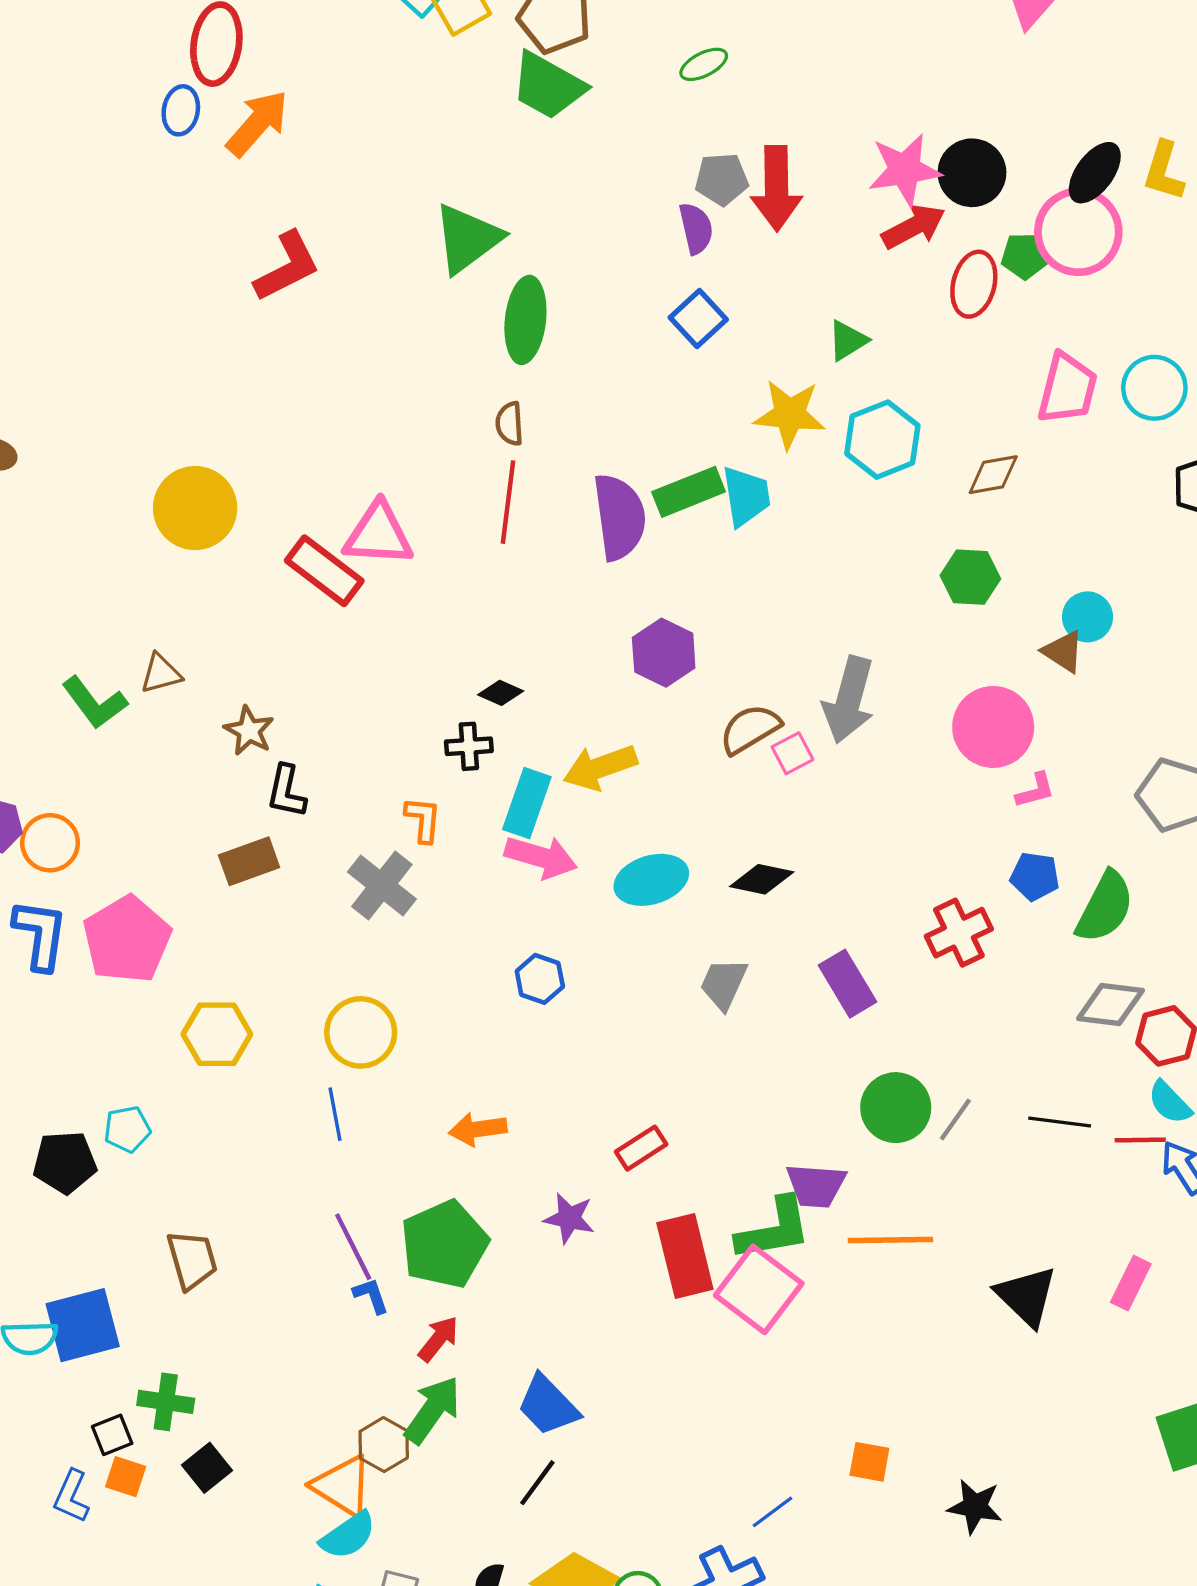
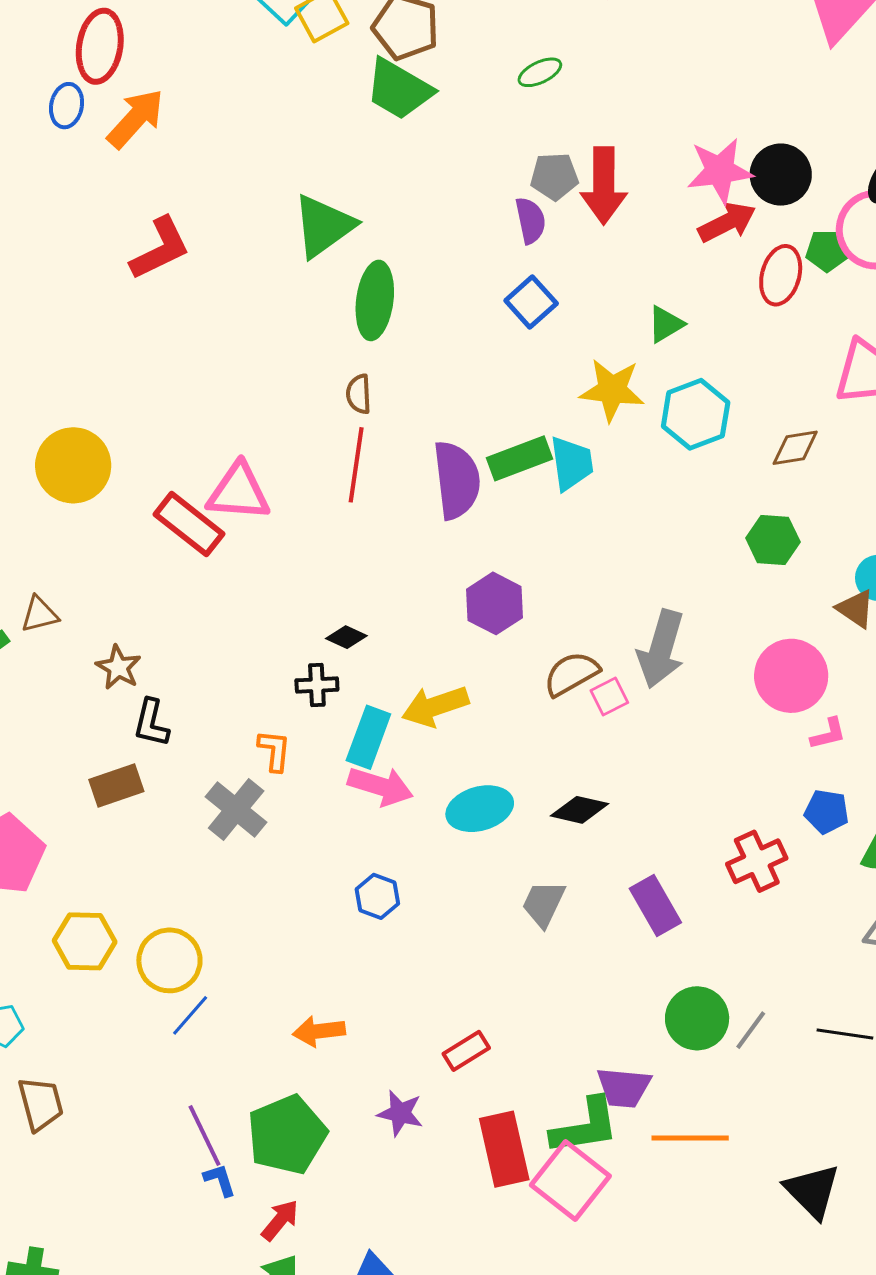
yellow circle: (361, 1032) -> (169, 960), moved
blue line: (335, 1114) -> (190, 1015), turned 51
brown trapezoid: (192, 1260) -> (41, 1104), moved

